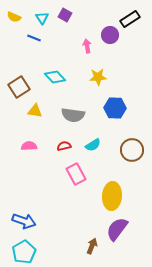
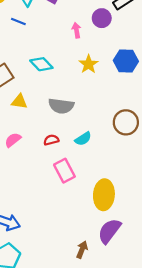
yellow star: (98, 77) -> (89, 64), turned -30
blue hexagon: (115, 108) -> (126, 61), moved
pink semicircle: (29, 146) -> (13, 140), turned -35
brown circle: (132, 150) -> (126, 122), moved

